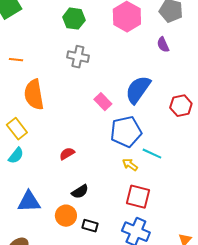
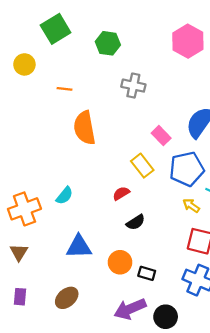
green hexagon: (74, 19) -> (108, 43), moved
yellow rectangle: (17, 129) -> (142, 166), moved
black semicircle: (80, 192) -> (136, 222), moved

